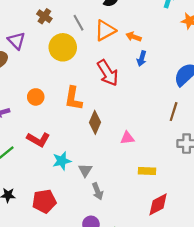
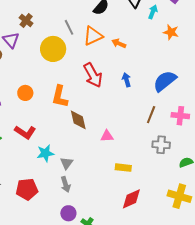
brown cross: (44, 16) -> (26, 21), moved
blue arrow: (142, 58) -> (126, 80), moved, turned 144
brown diamond: (95, 122) -> (78, 120), turned -40
gray arrow: (98, 191) -> (66, 184), moved

